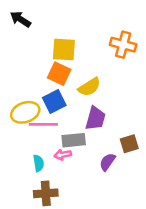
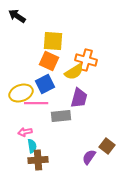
orange cross: (123, 45) -> (86, 60), moved
brown square: (129, 144) -> (107, 146), moved, turned -35
pink arrow: (63, 155) -> (25, 132), moved
purple semicircle: (107, 162) -> (89, 157), moved
cyan semicircle: (39, 163) -> (32, 146), moved

